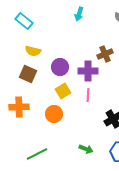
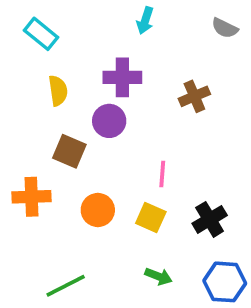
yellow semicircle: (33, 51) -> (58, 91), turned -112
purple cross: (88, 71) -> (122, 77), moved
brown square: (28, 74) -> (69, 151), moved
yellow square: (63, 91) -> (151, 218), moved, turned -35

